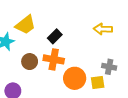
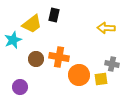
black rectangle: (55, 36) -> (54, 15), moved, turned -32

